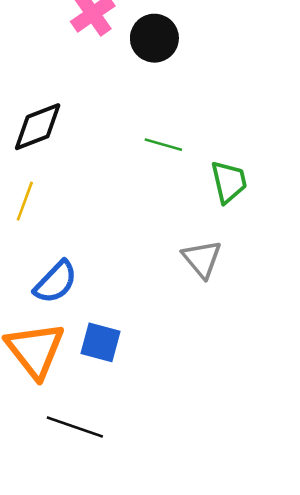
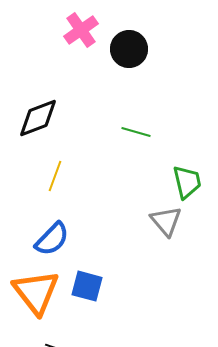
green trapezoid: (229, 182) -> (187, 182), moved
yellow line: (25, 201) -> (55, 176), moved

